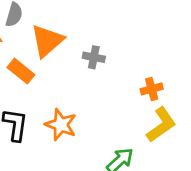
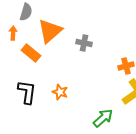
orange star: (61, 125) -> (60, 92), size x0.7

